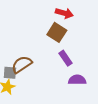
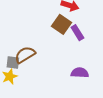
purple rectangle: (66, 58) -> (77, 33), moved

